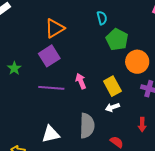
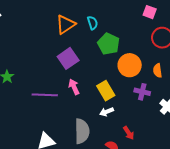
orange triangle: (55, 28) -> (66, 24), moved
purple square: (49, 56) -> (68, 58), moved
red arrow: (142, 125) -> (129, 133), moved, turned -32

